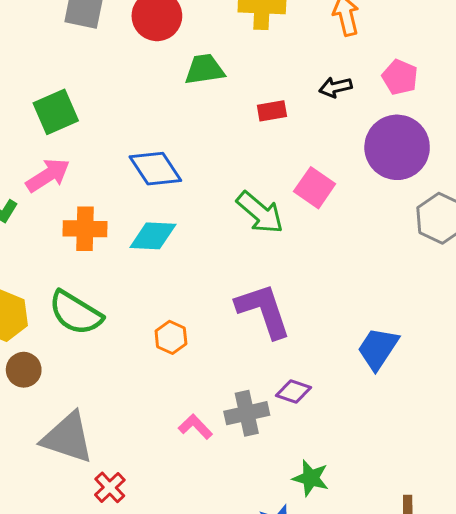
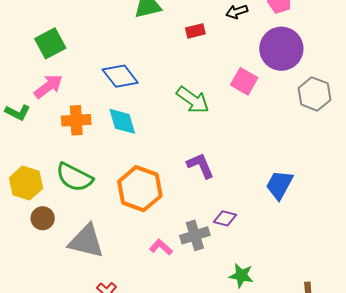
pink square: (315, 188) -> (244, 81), moved
cyan diamond: (153, 236) -> (122, 121), turned 76
purple L-shape: (263, 311) -> (200, 166), size x0.7
orange hexagon: (171, 337) -> (140, 189), size x2.0
gray triangle: (68, 438) -> (86, 241), moved

